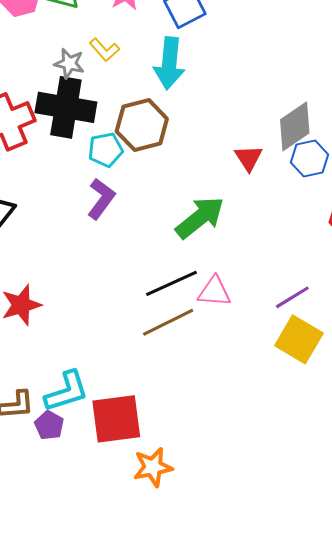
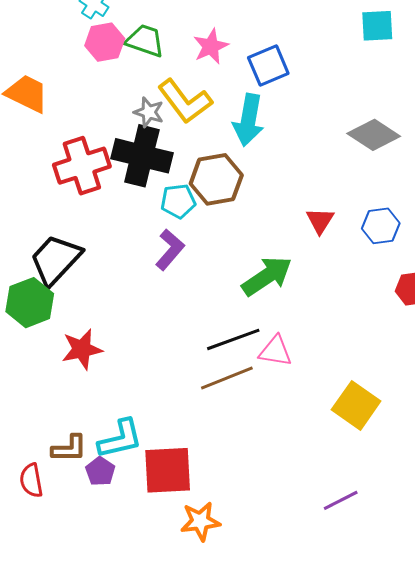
yellow L-shape: (104, 50) -> (185, 101), size x1.8
gray diamond: (295, 126) -> (374, 135), moved, turned 63
purple line: (292, 297) -> (341, 500), moved

